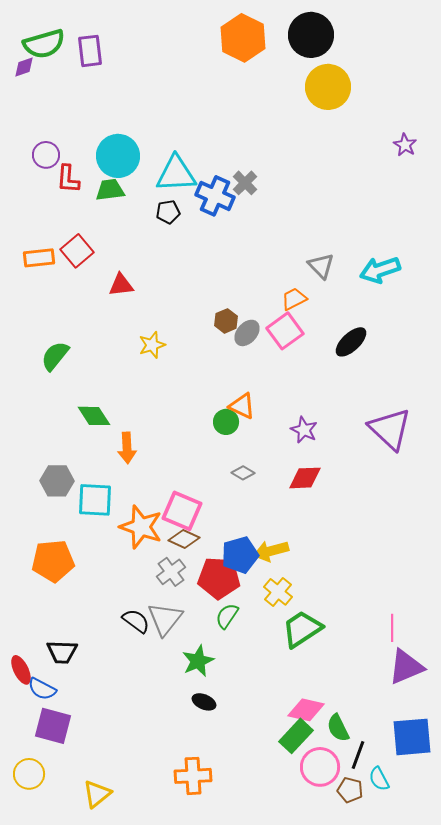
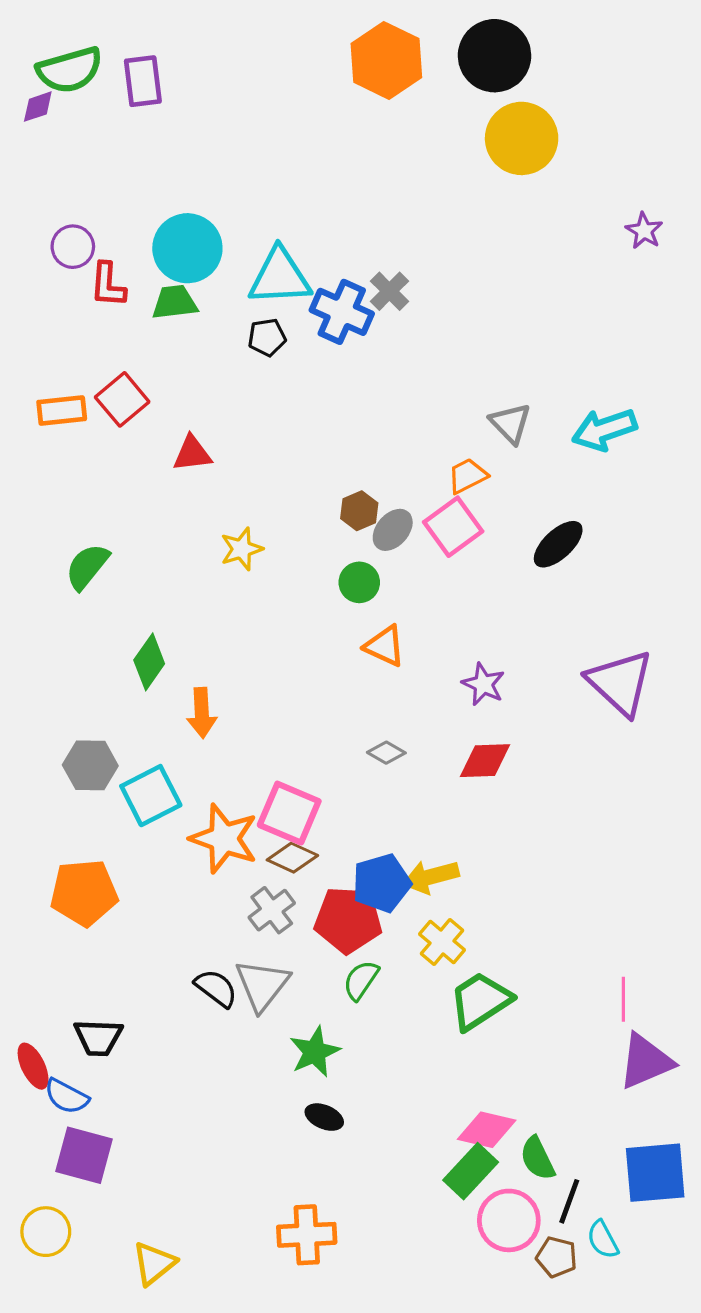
green diamond: (94, 416) -> (149, 662), turned 68
green circle: (226, 422) -> (359, 582), moved
cyan square: (95, 500) -> (151, 796), turned -30

